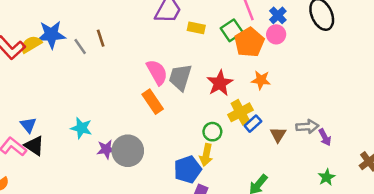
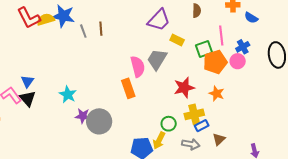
gray trapezoid: (180, 77) -> (157, 59), moved
gray arrow: (307, 127) -> (191, 144), moved

